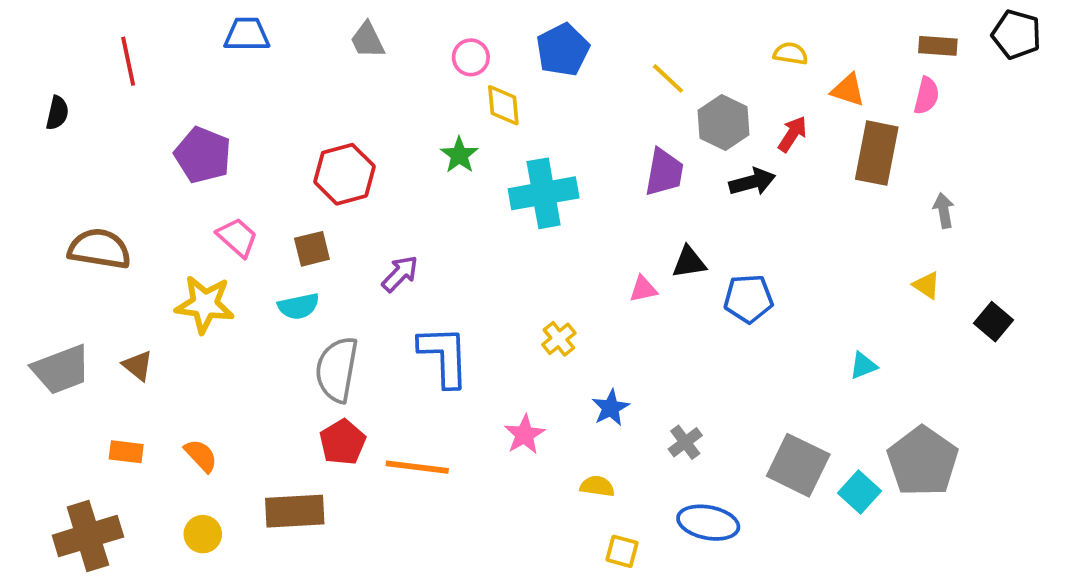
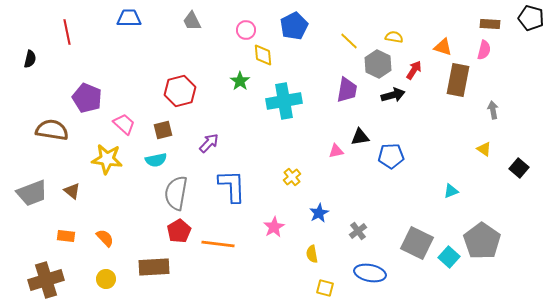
yellow semicircle: (791, 54) -> (394, 37), moved
purple pentagon: (203, 155) -> (87, 98), moved
yellow semicircle: (597, 486) -> (312, 254), turned -108

